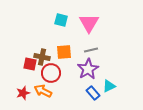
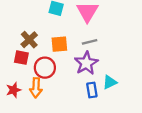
brown cross: (42, 57) -> (29, 40), moved, turned 35
orange arrow: (43, 91) -> (36, 88), turned -114
blue rectangle: (93, 93) -> (92, 90), turned 32

